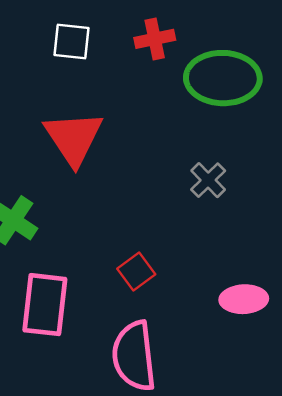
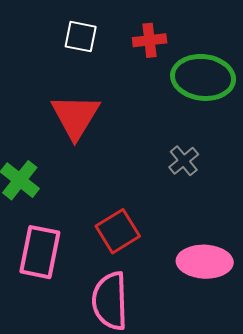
red square: (136, 271) -> (118, 231), size x1.4
pink ellipse: (244, 299) -> (205, 262), size x1.4

